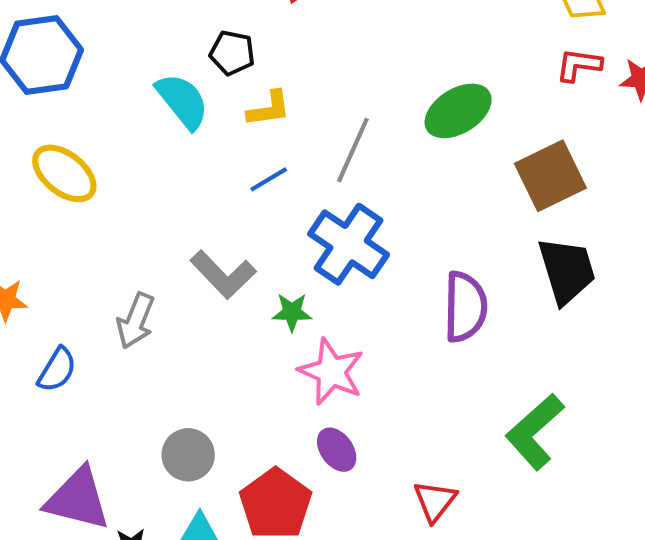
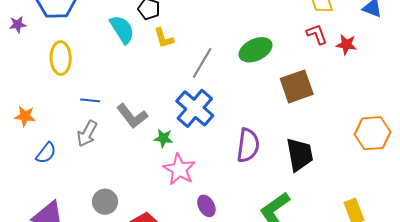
red L-shape: (579, 65) -> (317, 34), turned 55
yellow L-shape: (269, 109) -> (164, 38), turned 75
yellow ellipse: (64, 173) -> (61, 58), turned 44
blue line: (269, 179) -> (90, 100), moved, turned 30
black trapezoid: (567, 270) -> (300, 154), moved
purple ellipse: (337, 450) -> (206, 206), moved

